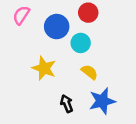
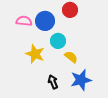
pink semicircle: (21, 15) -> (24, 21), moved, turned 63
cyan circle: (81, 43) -> (58, 41), moved

